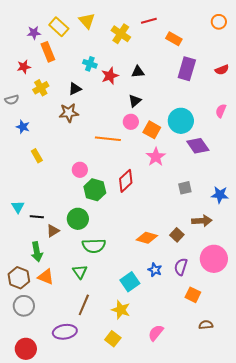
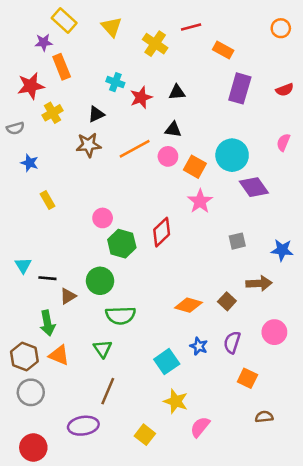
yellow rectangle: (59, 27) -> (64, 21), moved
red star: (24, 67) -> (31, 86), size x1.5
black triangle: (135, 101) -> (173, 130), turned 48
orange line: (108, 139) -> (135, 149), moved, turned -35
pink circle: (214, 259) -> (274, 332), size x0.7
yellow star: (121, 310) -> (176, 401), moved

